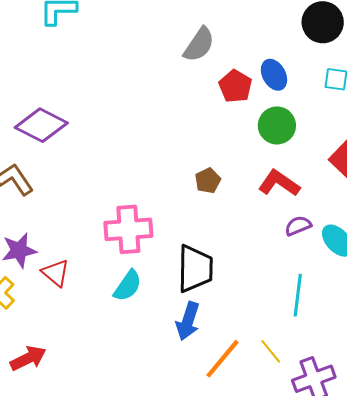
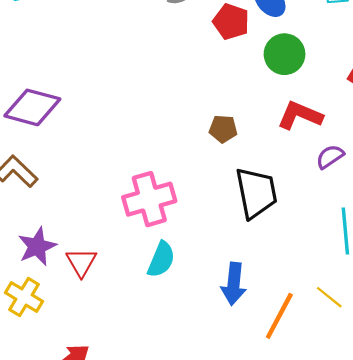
brown pentagon: (208, 181) -> (223, 129), turned -30
black trapezoid: (195, 269) -> (256, 193), moved
red triangle: (56, 273) -> (81, 262), turned 32

